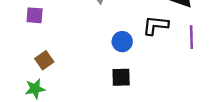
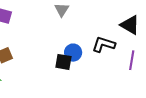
black square: (121, 77) -> (63, 62), moved

